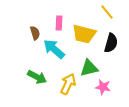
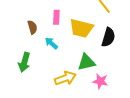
cyan arrow: (54, 49) -> (51, 43), size x0.6
green arrow: (37, 77) -> (24, 62), moved, turned 78
yellow arrow: (68, 84) -> (65, 78), turned 45

